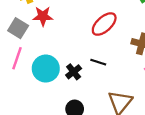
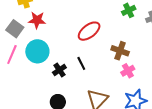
black line: (98, 62) -> (81, 63), turned 40
cyan circle: (46, 69) -> (37, 51), moved

